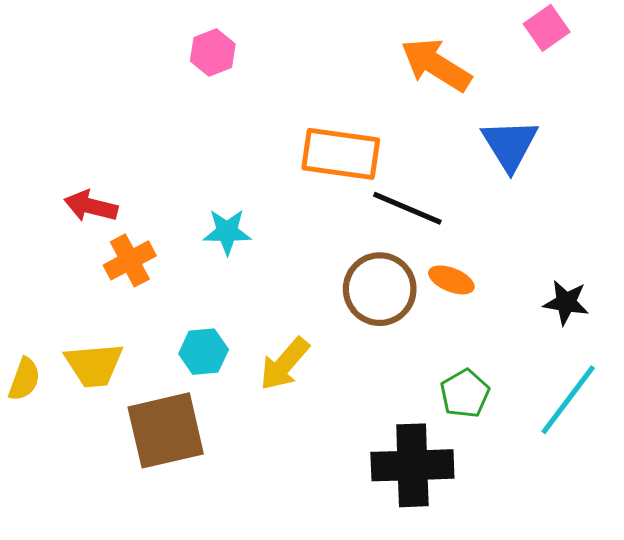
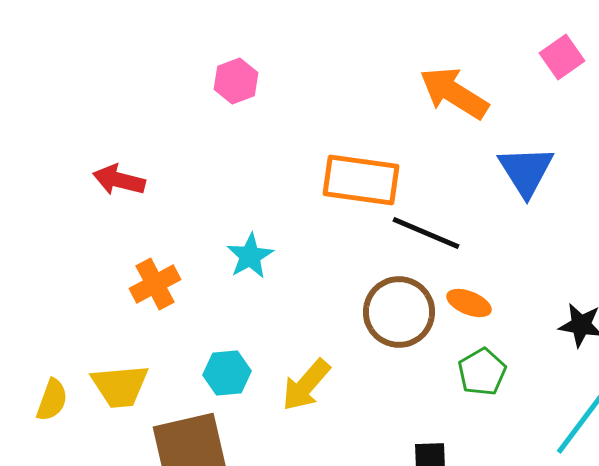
red arrow: (91, 206) -> (119, 180), moved
cyan star: (227, 232) -> (250, 256), turned -30
green pentagon: (465, 394) -> (482, 372), moved

